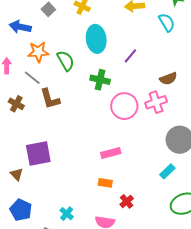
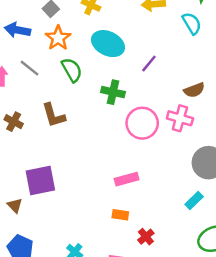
cyan ellipse: (96, 39) -> (108, 44), turned -56
orange star: (38, 52) -> (58, 38), moved, turned -30
gray line: (32, 78) -> (30, 68), moved
pink cross: (156, 102) -> (180, 118), turned 35

